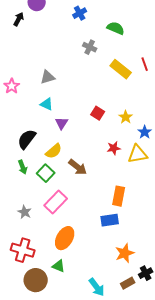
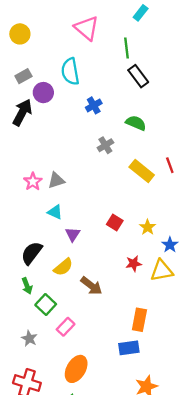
black arrow: (19, 19) -> (22, 112), size x1.6
gray cross: (90, 47) -> (105, 145), turned 32
pink star: (12, 86) -> (33, 182), moved
green square: (46, 173) -> (46, 305), moved
pink rectangle: (56, 202) -> (66, 327), size x0.7

